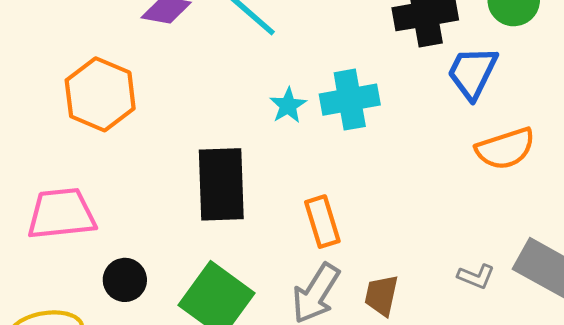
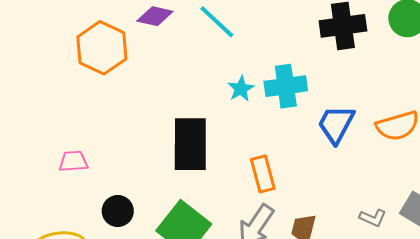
blue trapezoid: (472, 73) -> (336, 124), moved
orange hexagon: (100, 94) -> (102, 48), moved
pink trapezoid: (61, 214) -> (73, 161), size x0.6

